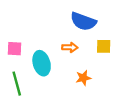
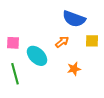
orange arrow: (70, 47) -> (62, 42), turned -40
cyan ellipse: (42, 63) -> (37, 56), turned -30

